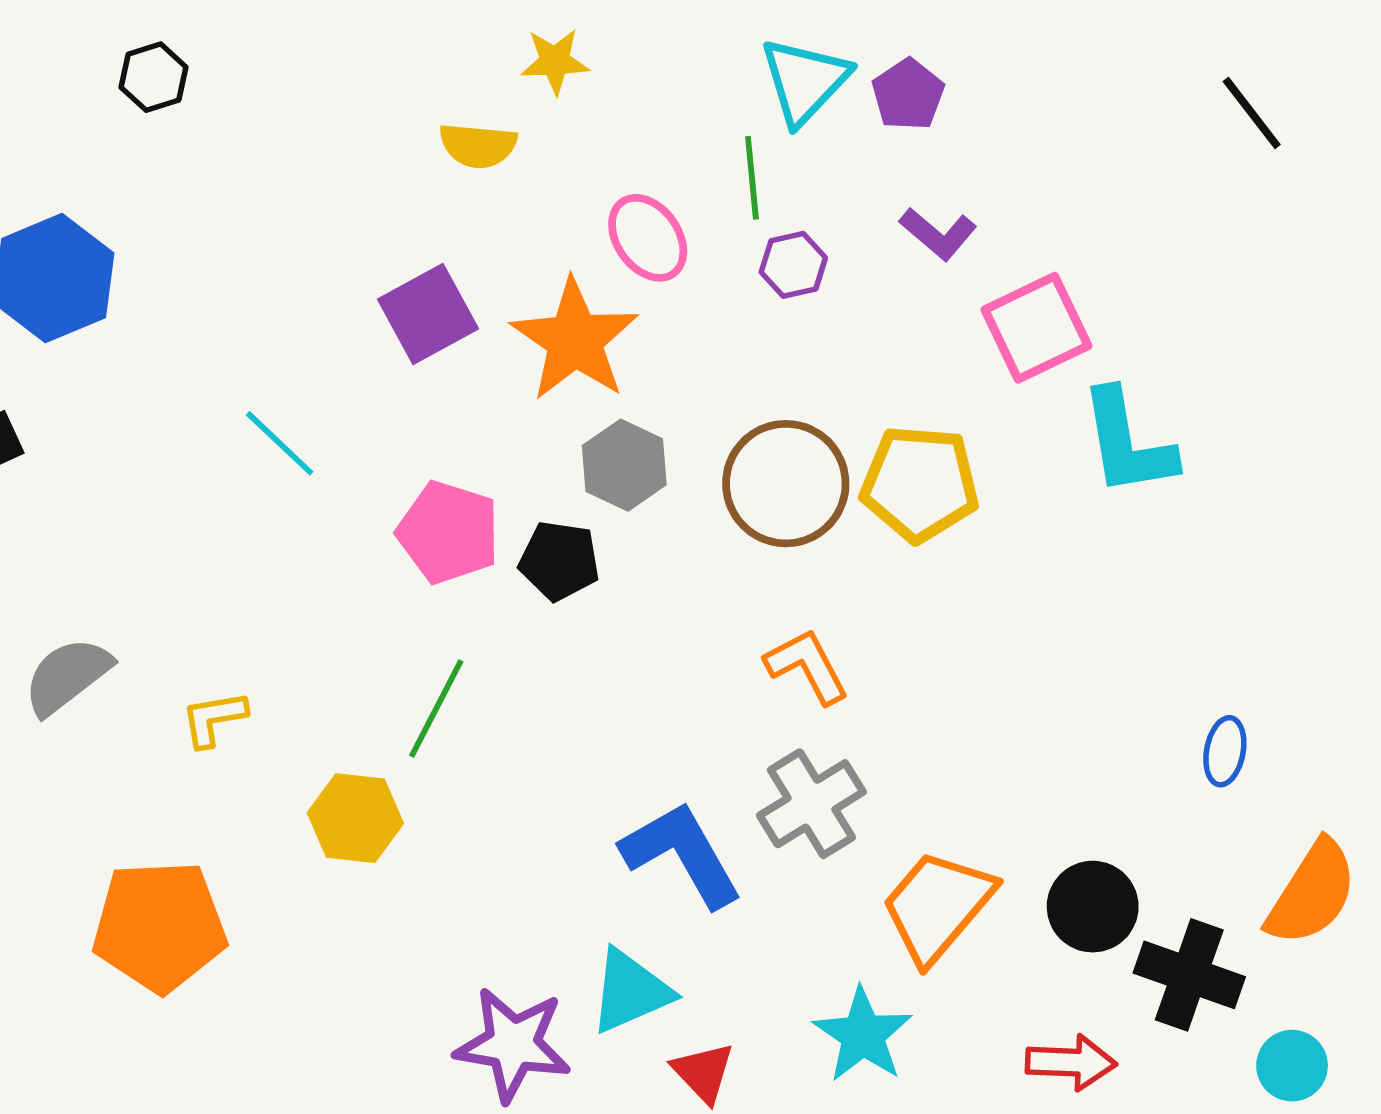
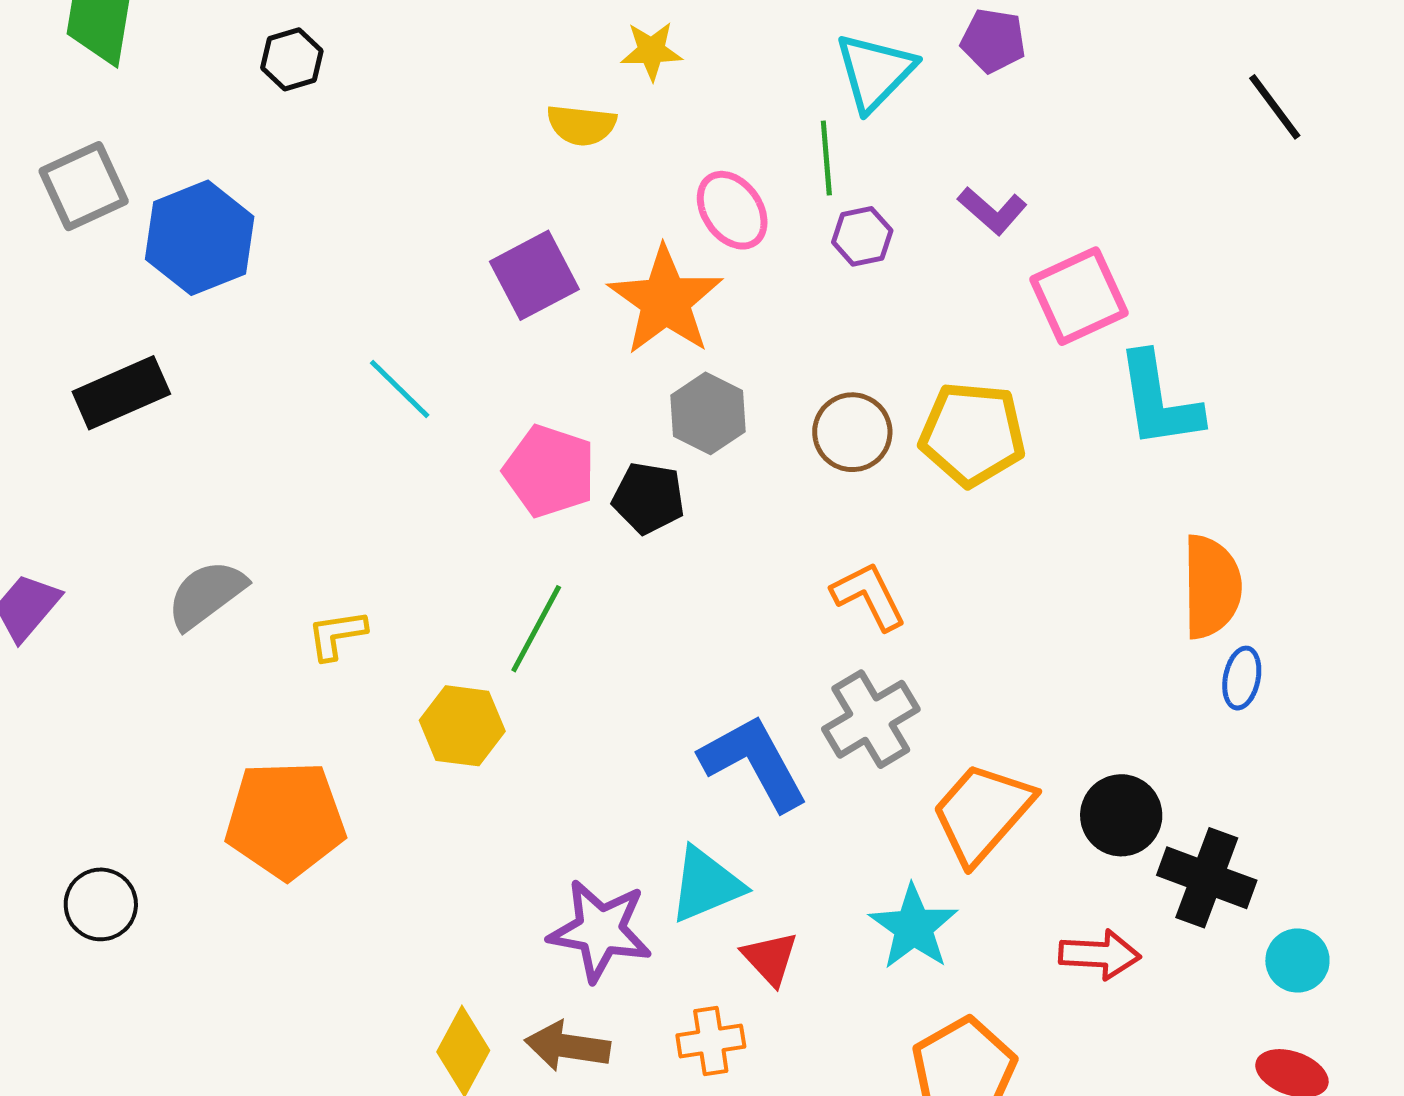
purple pentagon: (908, 95) -> (993, 41), moved, turned -30
brown circle: (786, 484) -> (852, 432), size x0.7
orange semicircle: (1312, 893) -> (1211, 587), moved, turned -34

